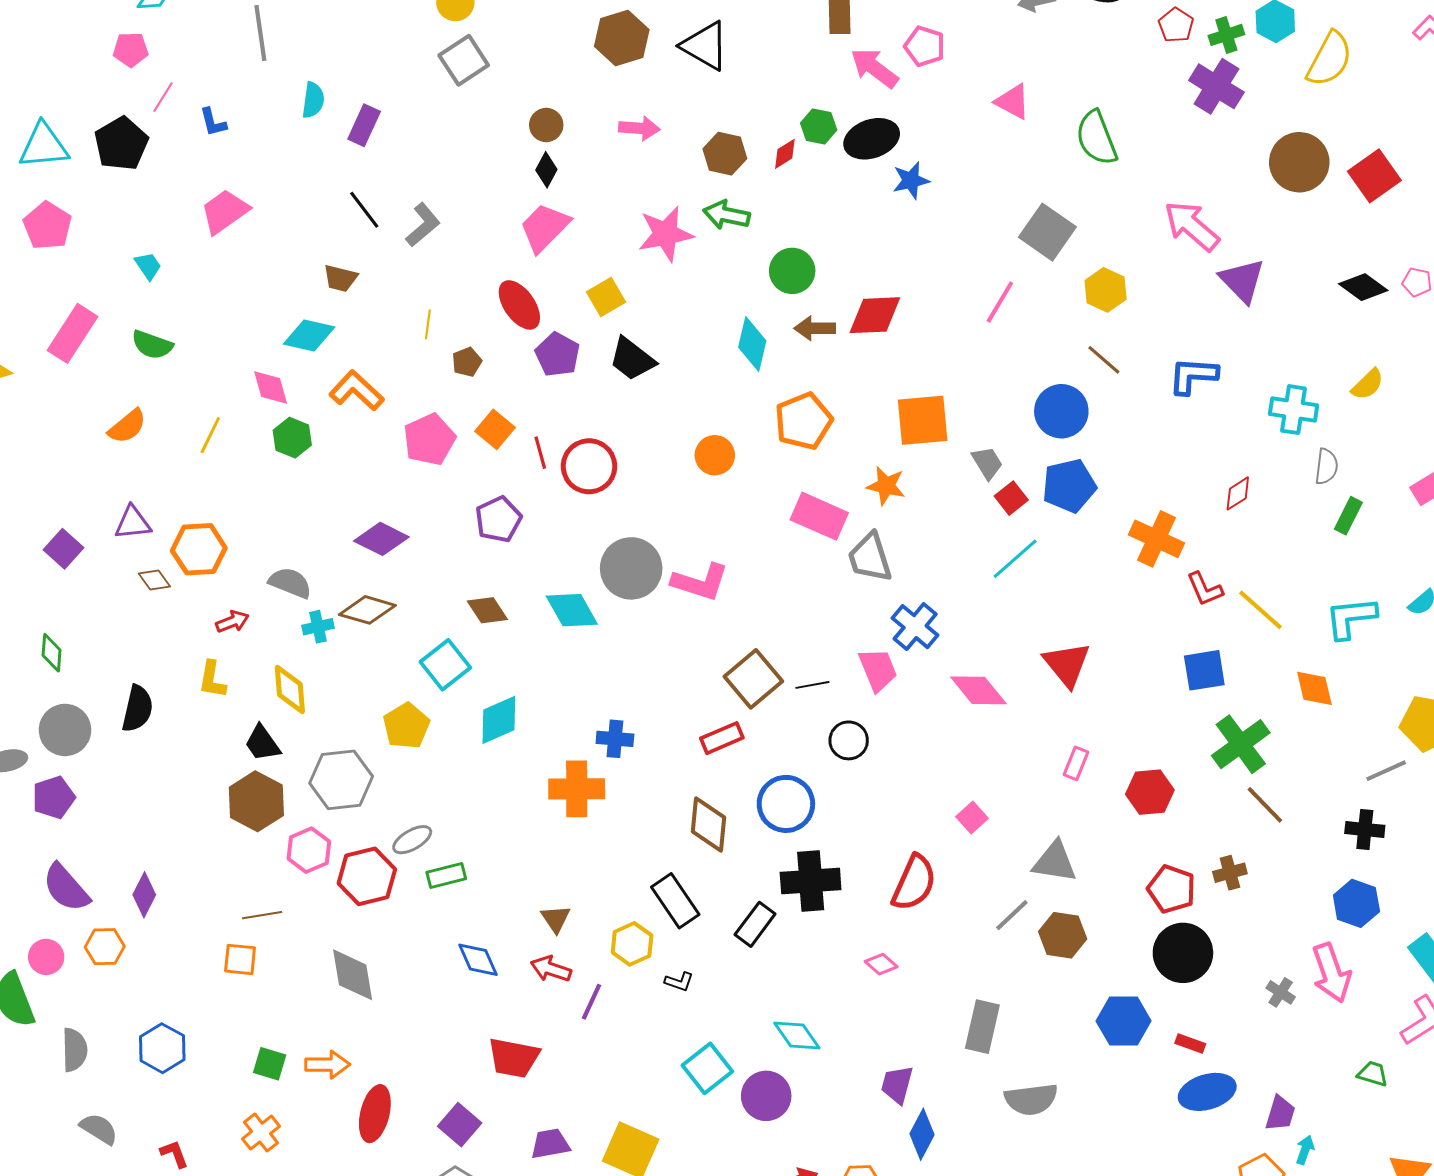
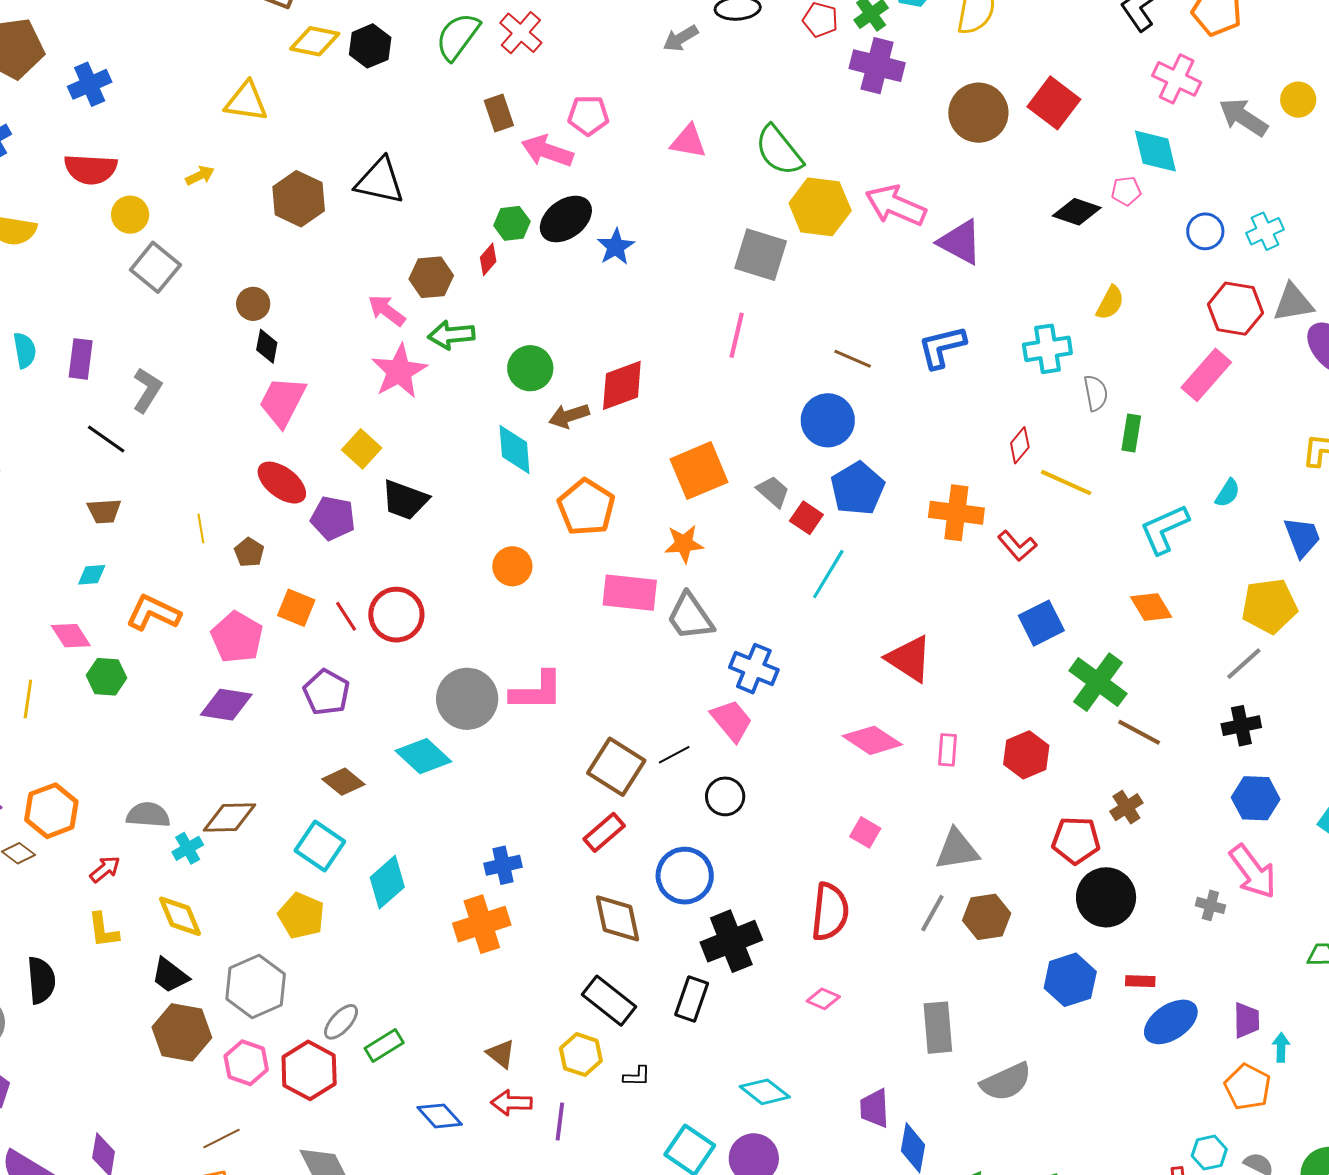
pink arrow: (639, 128) -> (387, 310), moved, turned -129
gray L-shape: (423, 225) -> (147, 390), moved
yellow hexagon: (1106, 290) -> (820, 207), moved, size x1.4
cyan diamond: (309, 335) -> (92, 575), size x0.6
purple diamond: (381, 539) -> (226, 705), moved
yellow line: (1260, 610) -> (1066, 483), moved
pink diamond: (978, 690) -> (872, 740), moved

